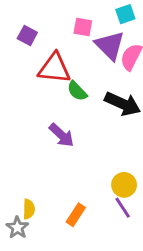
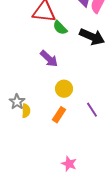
yellow circle: (124, 185) -> (64, 89), moved
gray star: (17, 228) -> (17, 102), moved

